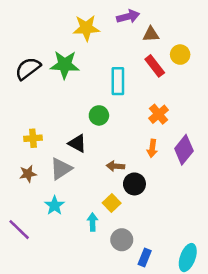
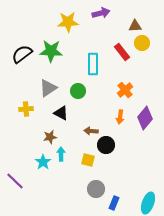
brown triangle: (151, 34) -> (135, 26), moved
gray triangle: (61, 169) -> (48, 88), moved
brown star: (28, 174) -> (50, 137), moved
yellow square: (112, 203) -> (88, 160), turned -32
cyan arrow: (93, 222) -> (61, 154), moved

